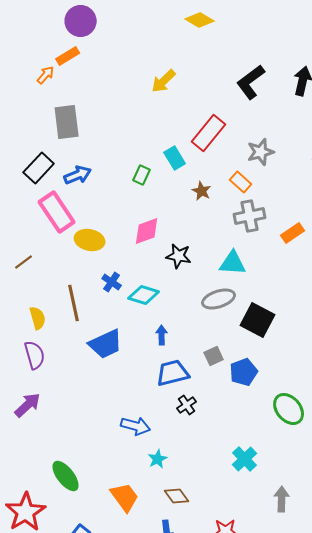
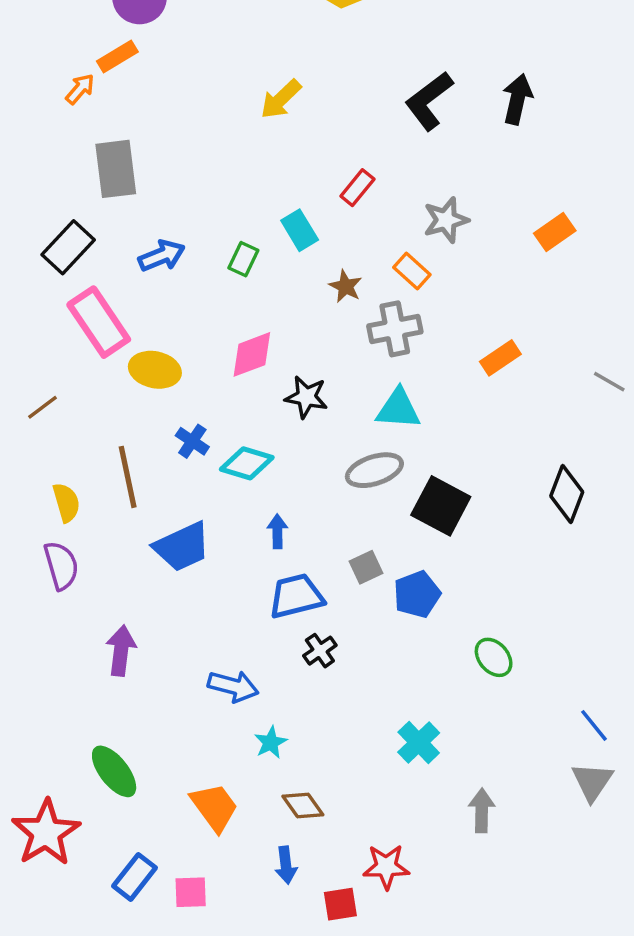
red rectangle: (209, 133) -> (357, 188), size x0.6
blue arrow: (78, 175) -> (162, 256), moved
gray cross: (250, 216) -> (395, 329), moved
purple arrow: (28, 405) -> (121, 651), moved, turned -40
green ellipse: (289, 409) -> (494, 657), size x0.7

